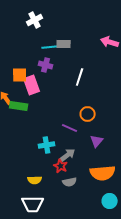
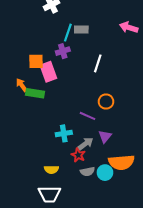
cyan line: (51, 47) -> (68, 33), turned -66
purple cross: (46, 65) -> (63, 51), turned -32
purple triangle: (97, 141) -> (105, 137), moved
cyan circle: (110, 201) -> (105, 173), moved

